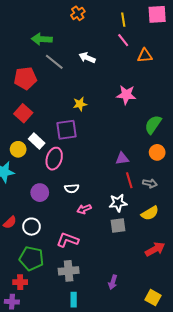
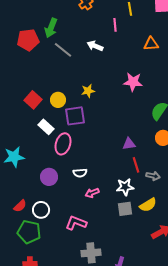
green arrow: (42, 39) -> (51, 28), turned -72
pink line: (123, 40) -> (115, 25), moved, turned 32
red pentagon: (25, 78) -> (28, 40), moved
yellow circle: (18, 149) -> (58, 100), moved
gray arrow: (150, 183) -> (153, 176), moved
yellow semicircle: (150, 213) -> (148, 205), moved
green pentagon: (32, 258) -> (29, 232), moved
gray cross: (69, 271) -> (91, 253), moved

